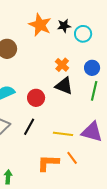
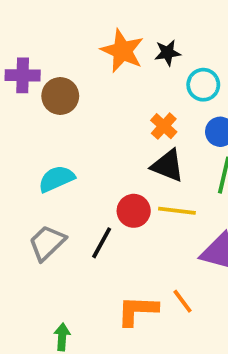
cyan circle: (83, 34) -> (203, 85), moved
red circle: (36, 98) -> (134, 211), moved
yellow line: (63, 134) -> (177, 211), moved

